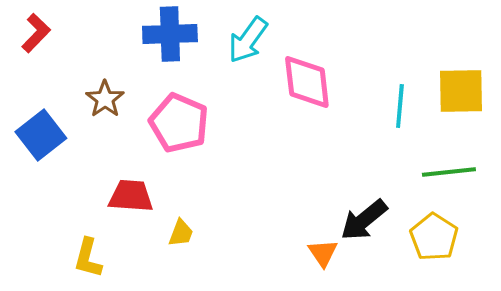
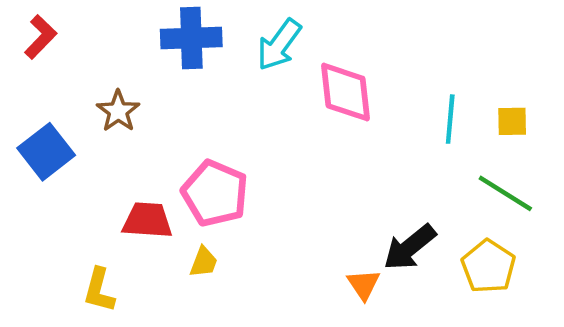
yellow square: (461, 91) -> (512, 121), moved, size x0.6
pink pentagon: (179, 123) -> (215, 193), moved
green line: (449, 172) -> (505, 193), turned 38

